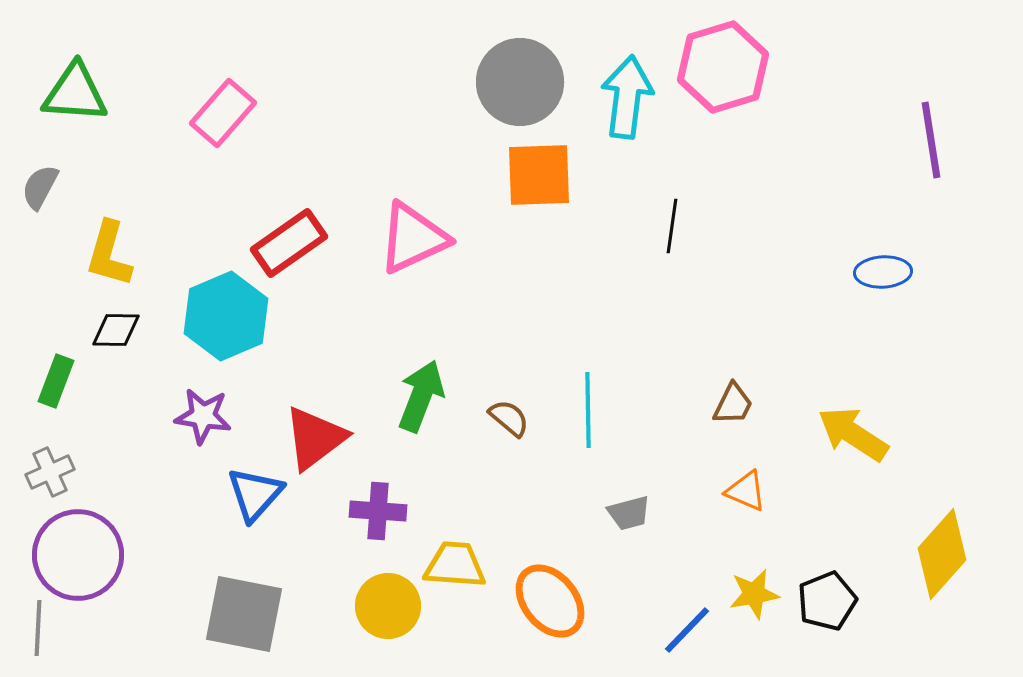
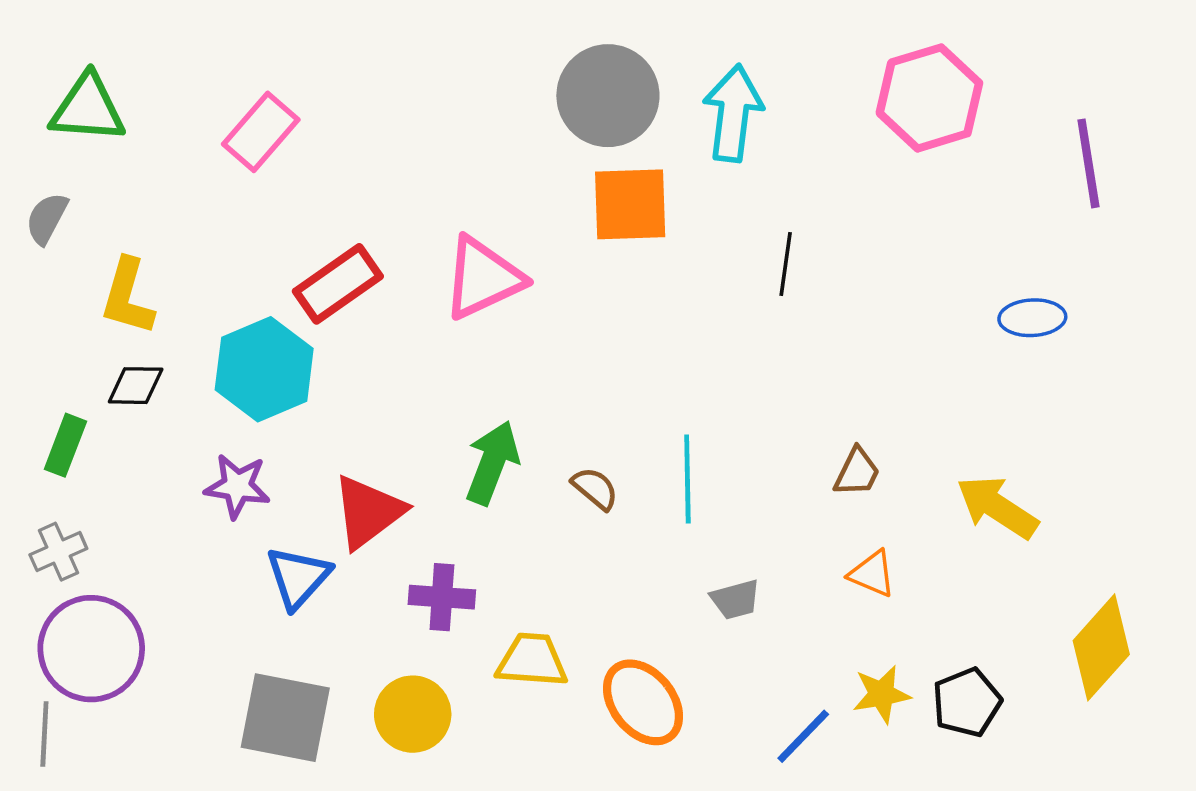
pink hexagon: (723, 67) -> (929, 98), moved
yellow circle: (388, 606) -> (413, 714), moved

